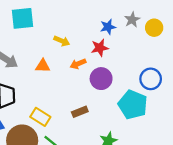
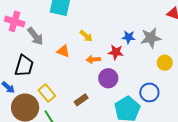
gray star: (132, 20) -> (151, 38), size x1.5
yellow circle: (154, 28) -> (165, 63), moved
brown rectangle: (80, 112) -> (81, 100), turned -32

